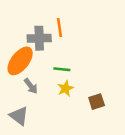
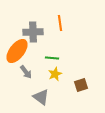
orange line: (60, 27) -> (60, 23), moved
gray triangle: (19, 116) -> (41, 97), moved

